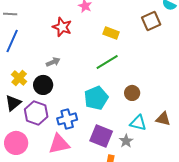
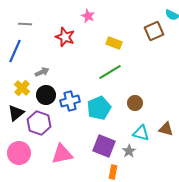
gray line: (10, 14) -> (25, 24), moved
gray arrow: (53, 62) -> (42, 72), moved
blue cross: (67, 119) -> (70, 101), moved

